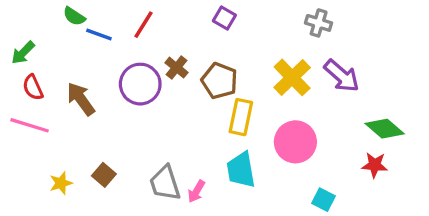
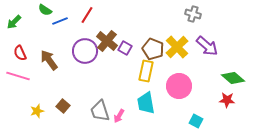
purple square: (224, 18) -> (125, 48), moved
blue line: (99, 35) -> (60, 21), turned -42
green arrow: (23, 53) -> (14, 22), moved
brown cross: (177, 68) -> (107, 41), size x1.5
brown pentagon: (219, 81) -> (153, 49), moved

